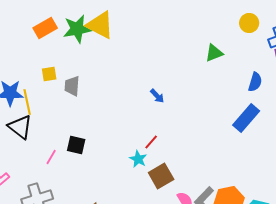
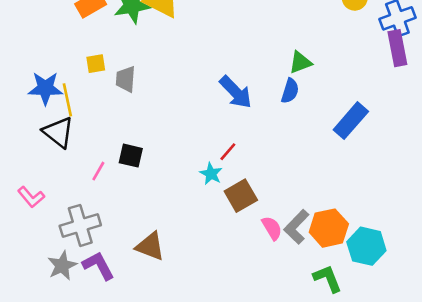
green triangle: (214, 53) -> (300, 62), moved
blue semicircle: (255, 82) -> (290, 91), moved
blue arrow: (157, 96) -> (236, 92), size x1.8

